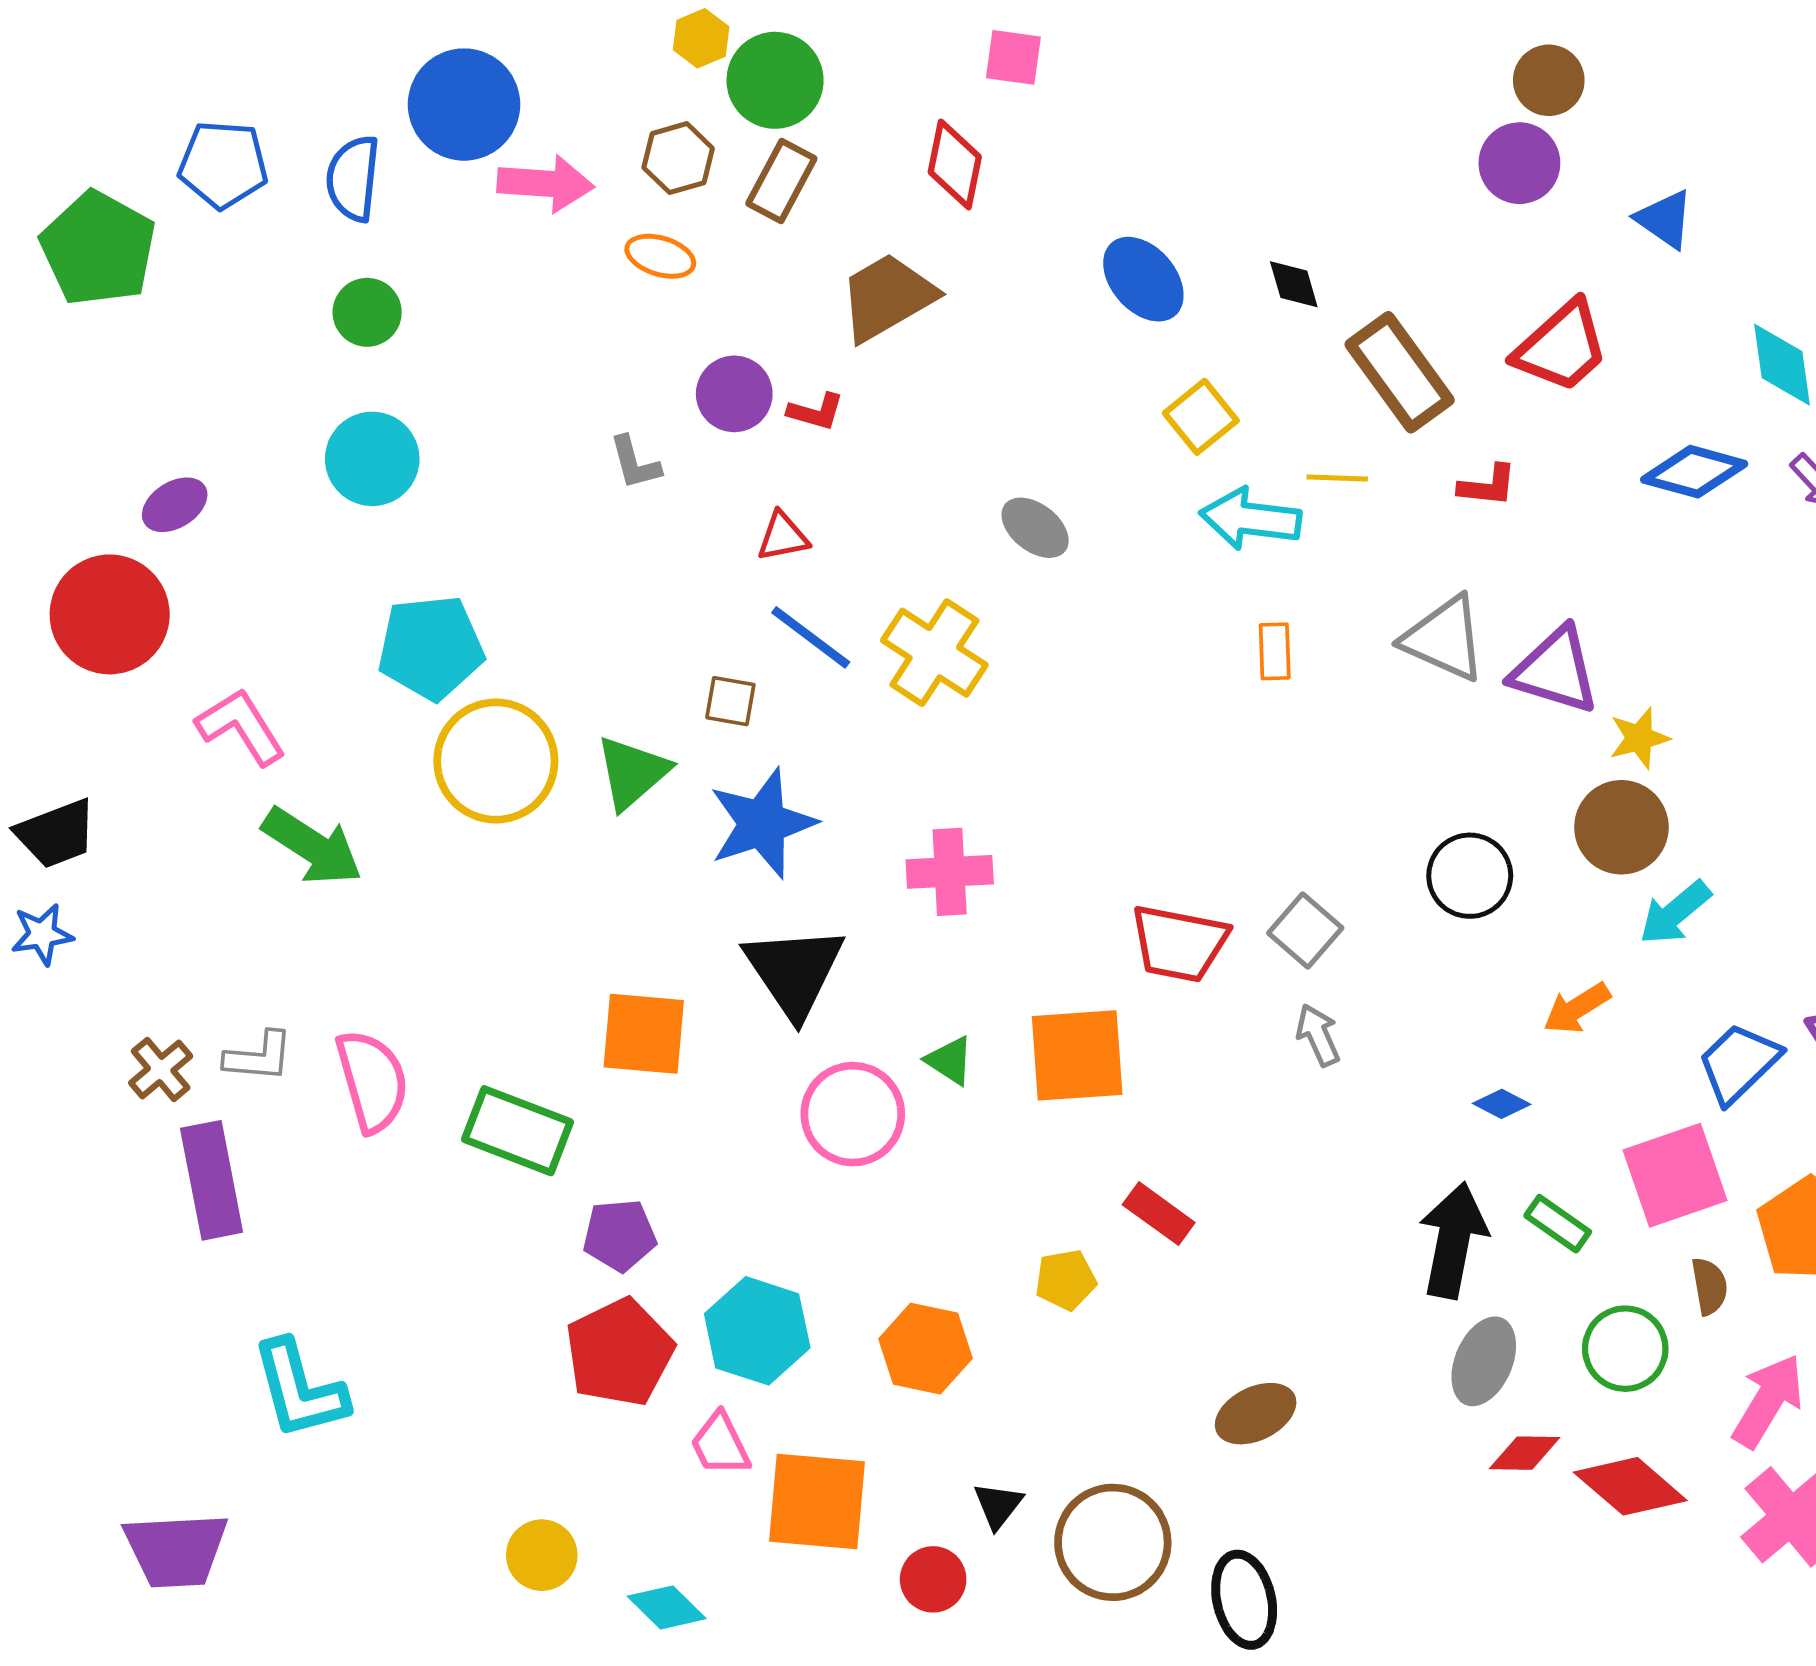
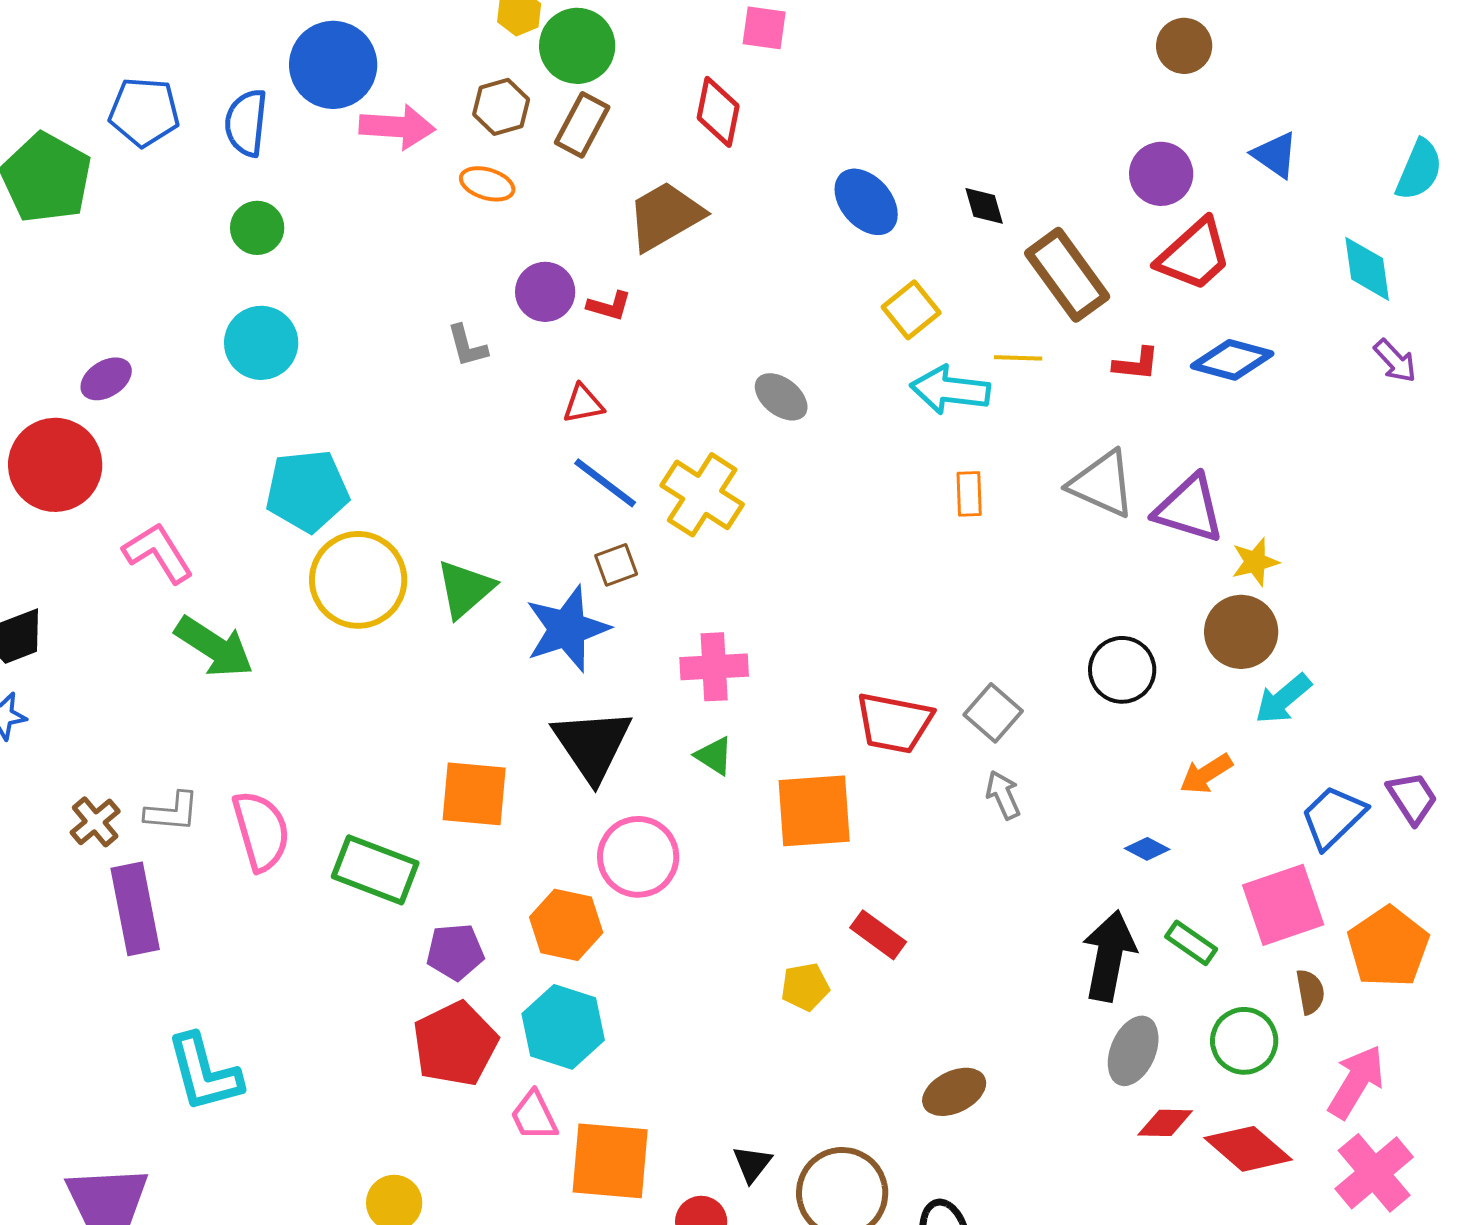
purple circle: (1519, 163) -> (1161, 174), moved
blue diamond: (1694, 472) -> (1232, 360), moved
brown square: (730, 701) -> (616, 565), moved, turned -30
green triangle: (950, 1061) -> (714, 756), moved
orange hexagon: (925, 1349) -> (566, 925), moved

